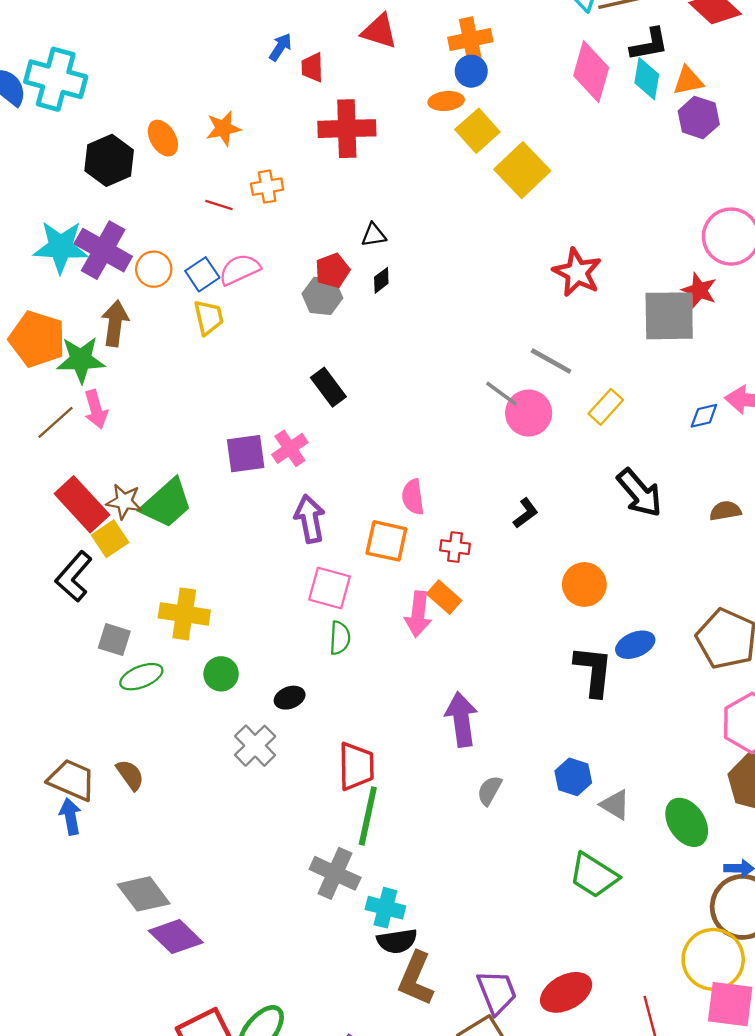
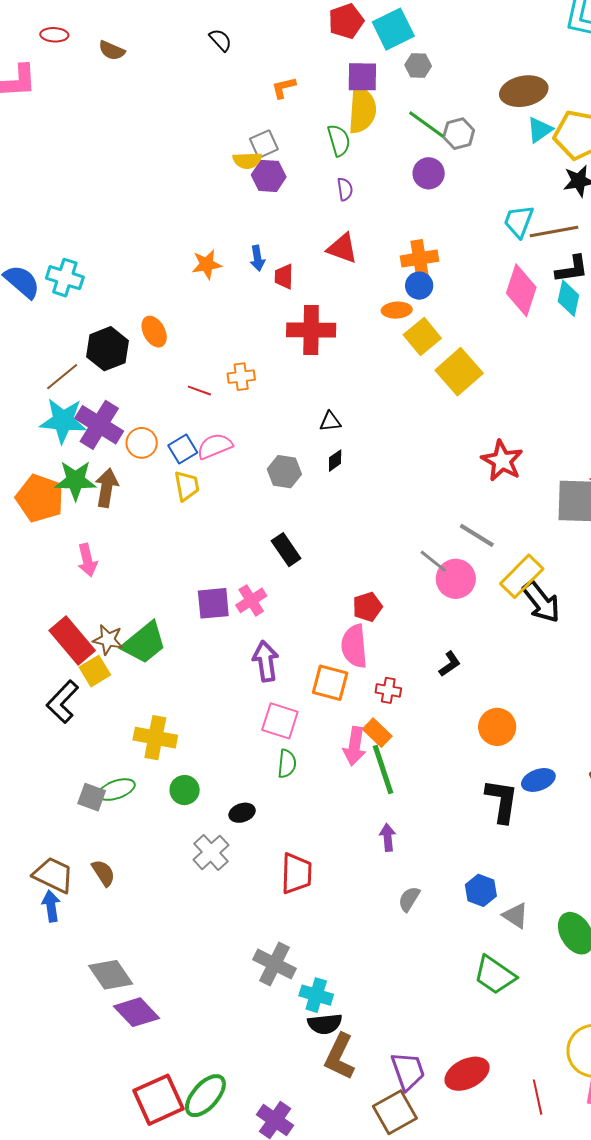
blue arrow: (280, 47) -> (257, 258), turned 135
cyan cross: (56, 79) -> (65, 278), size x0.7
orange star: (223, 128) -> (207, 264), moved
red pentagon: (332, 271) -> (367, 607), moved
green star: (81, 360) -> (75, 480), moved
yellow rectangle: (606, 407) -> (522, 576), size x1.4
brown line: (56, 422) -> (62, 377), moved
black arrow: (640, 493) -> (541, 602), moved
pink semicircle: (413, 497) -> (354, 646), size x1.4
gray square: (114, 640) -> (92, 797), moved
purple arrow: (461, 719) -> (388, 837), size x0.6
green line: (368, 816) -> (383, 770), moved, turned -33

